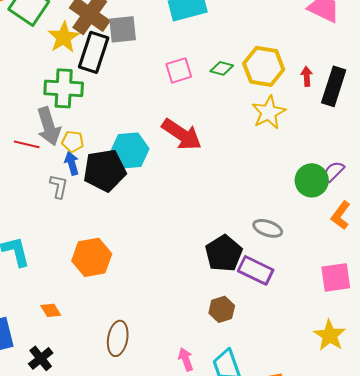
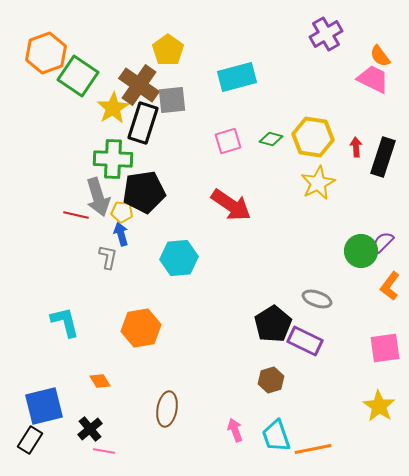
cyan hexagon: (130, 150) -> (179, 258), moved
black pentagon: (105, 170) -> (144, 192), moved

